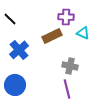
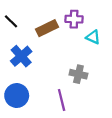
brown rectangle: (52, 36) -> (47, 28), moved
purple line: (67, 89) -> (62, 100), moved

